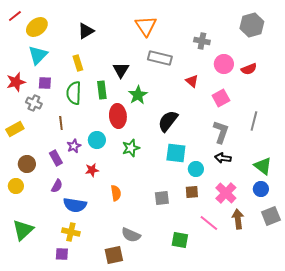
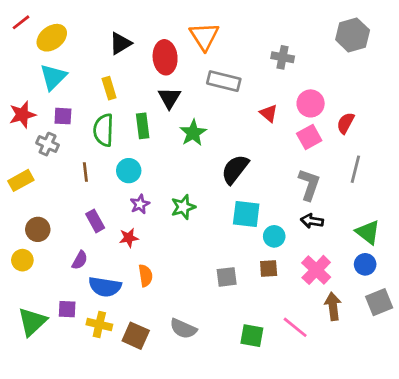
pink circle: (224, 64) -> (311, 103), moved
red semicircle: (249, 69) -> (346, 123), moved, turned 140
red ellipse: (118, 116) -> (165, 57), moved
cyan circle: (97, 140) -> (129, 171), moved
purple star: (74, 146) -> (140, 204), moved
purple rectangle: (56, 158) -> (95, 221), moved
orange semicircle: (116, 193) -> (145, 276), moved
pink line: (209, 223) -> (295, 327), moved
purple square: (62, 254) -> (67, 309), moved
brown square: (114, 255) -> (136, 336), moved, turned 36

